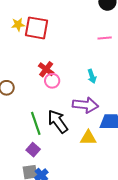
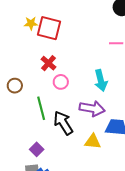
red cross: (46, 69) -> (48, 63), moved
cyan arrow: (92, 76) -> (101, 80), size x1.5
green line: (36, 123) -> (41, 108), moved

